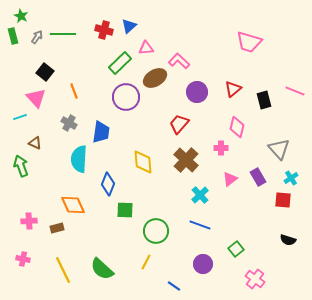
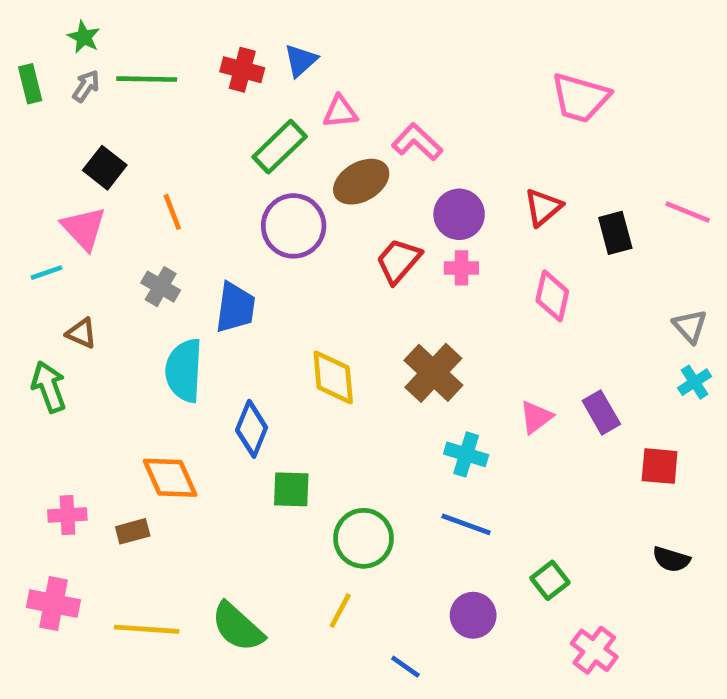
green star: (21, 16) -> (84, 37), moved
red trapezoid: (179, 124) -> (398, 261), moved
pink cross: (221, 148) -> (461, 268), moved
gray triangle: (279, 149) -> (690, 326), moved, size x0.7
cyan cross: (291, 178) -> (695, 382), moved
cyan cross: (200, 195) -> (466, 454), turned -30
pink cross: (23, 259) -> (53, 604), size x1.5
yellow line: (63, 270) -> (147, 629), turned -60

